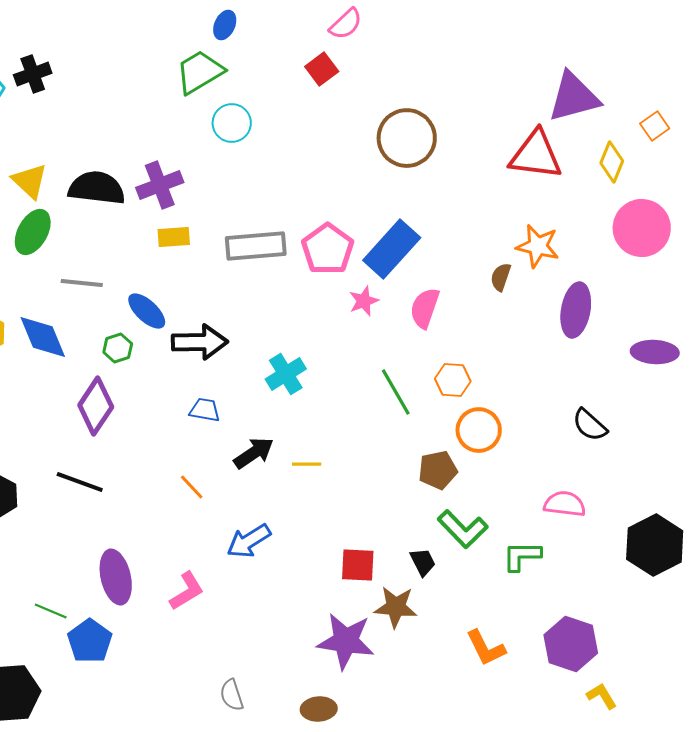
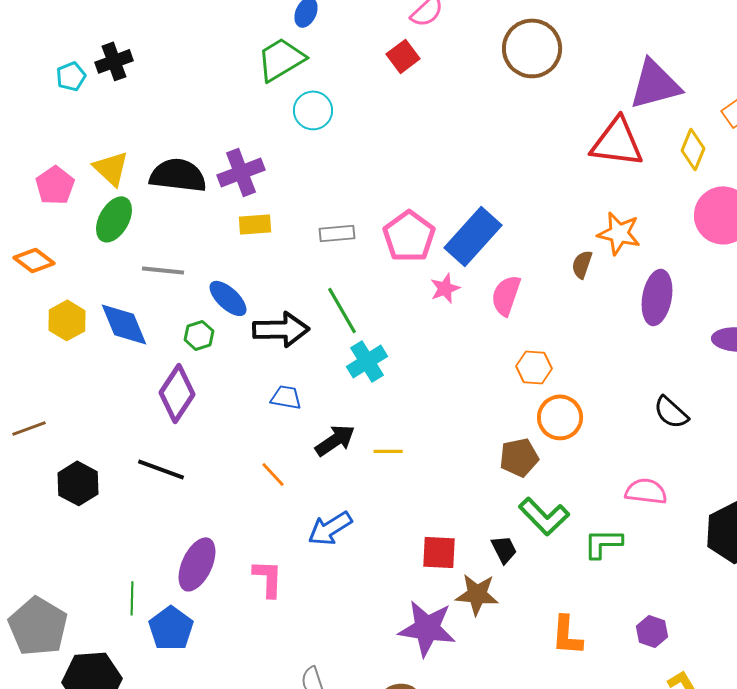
brown circle: (407, 138) -> (532, 48), moved
gray rectangle: (256, 246) -> (337, 233), size x0.6
green line: (396, 392) -> (342, 310), moved
purple ellipse: (116, 577) -> (197, 564), turned 38
pink L-shape: (187, 591) -> (268, 578), turned -57
green line: (51, 611) -> (132, 598), turned 68
purple hexagon: (571, 644) -> (652, 631), size x0.6
orange L-shape: (486, 648) -> (567, 635), turned 30

